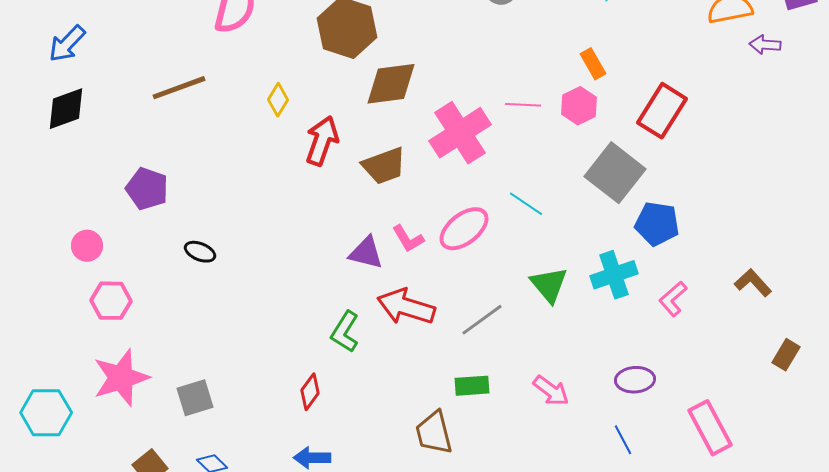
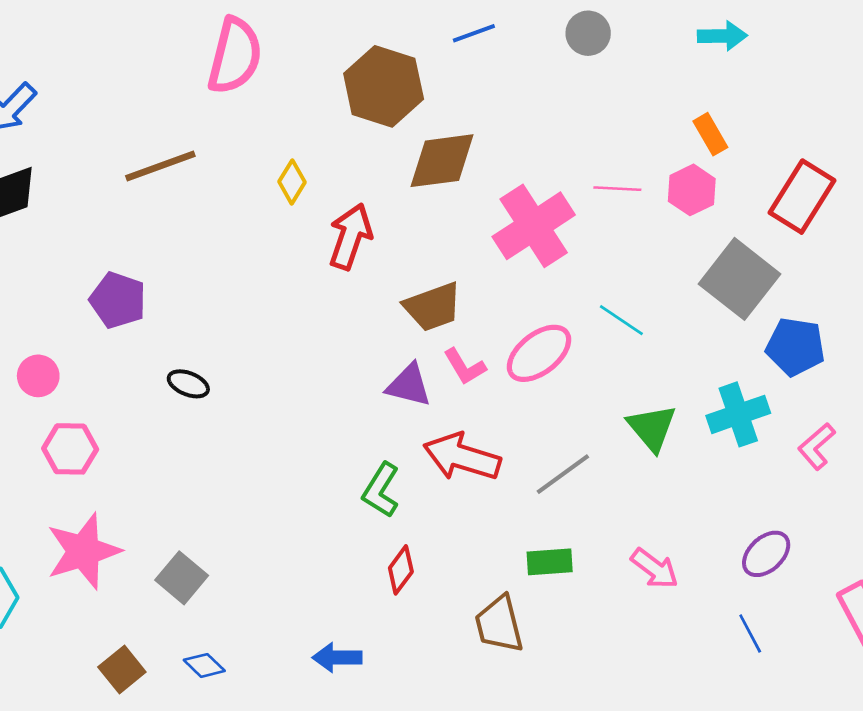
brown trapezoid: (384, 166) -> (433, 307), moved
purple ellipse: (635, 380) -> (766, 554), turned -39
red diamond: (310, 392) -> (401, 570), moved
gray square: (195, 398) -> (182, 578), turned -33

